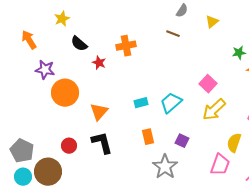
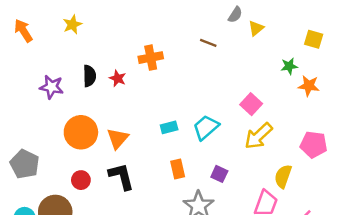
gray semicircle: (182, 11) -> (235, 15), moved
orange arrow: (29, 40) -> (23, 31), moved
black semicircle: (79, 44) -> (89, 76), moved, turned -132
orange circle: (65, 93) -> (81, 132), moved
gray pentagon: (22, 151) -> (25, 164), moved

